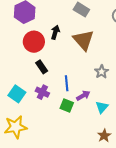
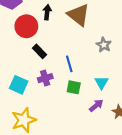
purple cross: (42, 92) -> (45, 78), turned -32
purple arrow: (83, 96) -> (96, 106), moved
cyan triangle: (102, 107) -> (101, 83), moved

